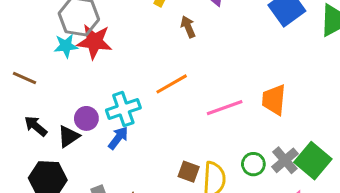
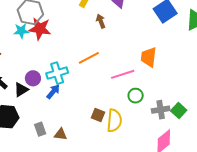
orange trapezoid: (274, 100) -> (149, 57), moved
gray cross: (285, 160) -> (161, 110), turned 30
green square: (313, 161) -> (179, 111), size x0.7
green circle: (253, 164) -> (136, 96), moved

